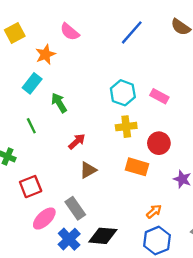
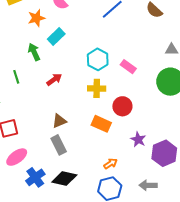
cyan rectangle: (32, 83) -> (56, 36), moved
green arrow: (59, 103) -> (34, 52), moved
red arrow: (77, 141) -> (54, 79), moved
gray rectangle: (75, 208) -> (59, 145), moved

